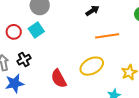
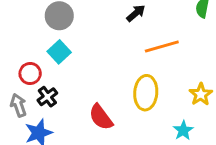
red circle: (14, 32) -> (30, 74), moved
yellow ellipse: (92, 66) -> (146, 93), turned -50

